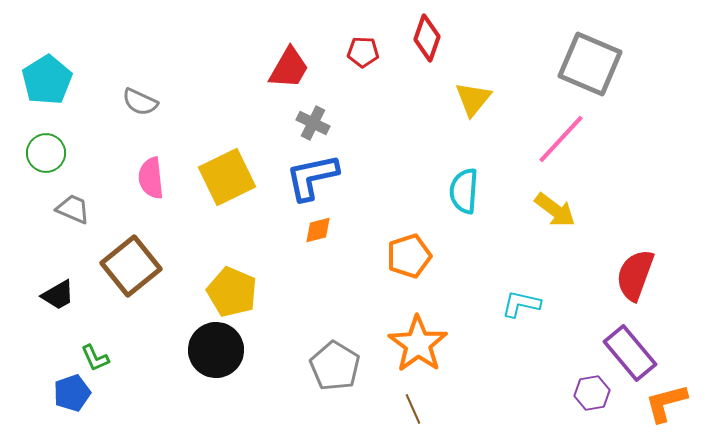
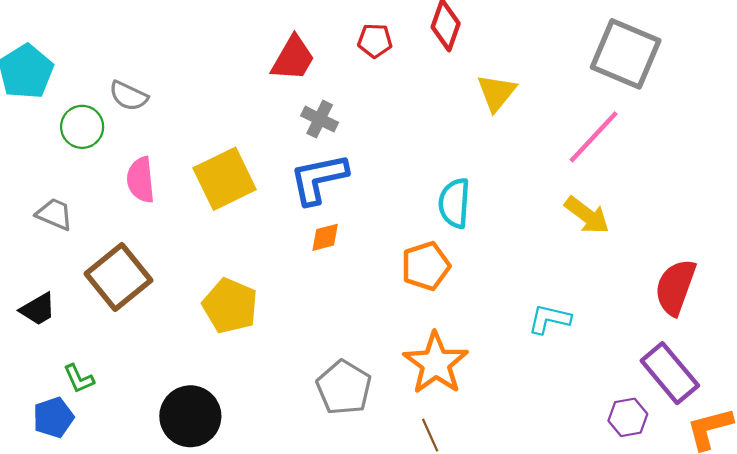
green circle: (46, 153) -> (82, 127), moved
cyan semicircle: (464, 191) -> (454, 203), moved
black circle: (216, 350) -> (190, 416), moved

